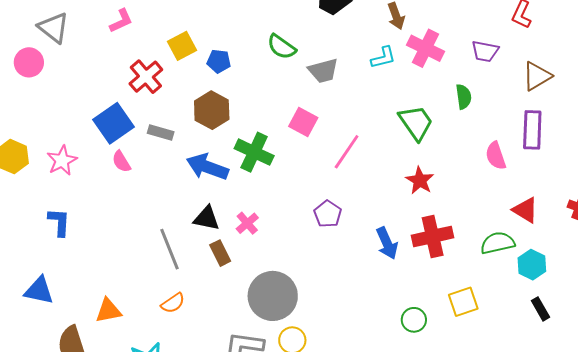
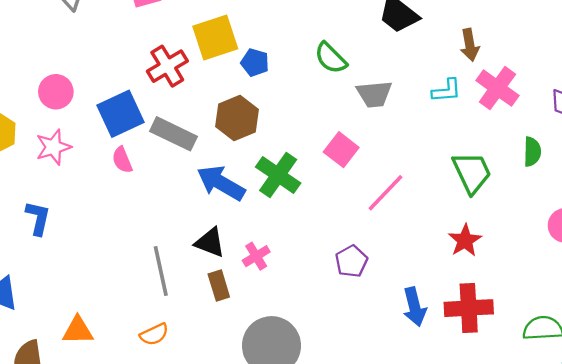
yellow square: (182, 46) -> (215, 37), size x1.4
pink circle: (29, 62) -> (56, 92), moved
gray rectangle: (161, 132) -> (173, 134), size x1.5

